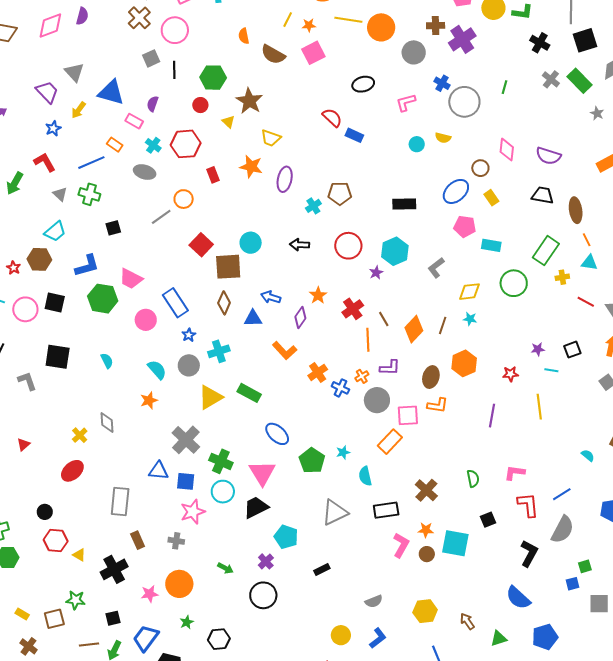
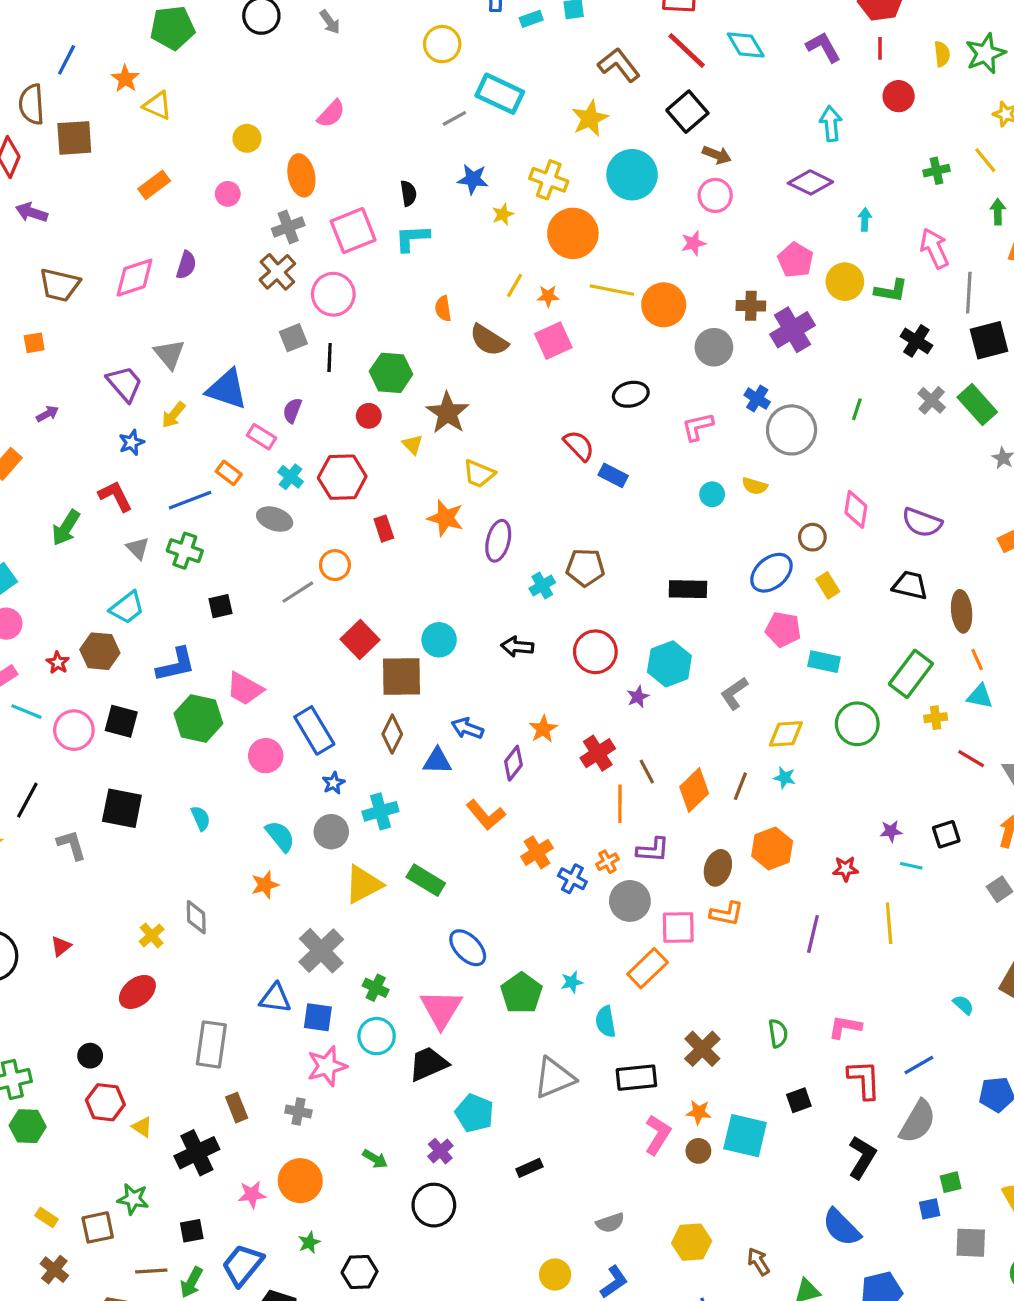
green cross: (221, 461) -> (376, 988), size x0.7

